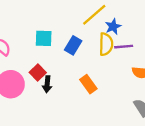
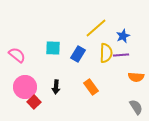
blue star: (113, 27) -> (123, 36), moved
red square: (38, 72) -> (34, 102), moved

